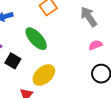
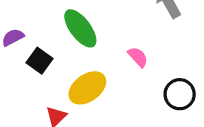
pink semicircle: (95, 45) -> (138, 57), moved, turned 64

